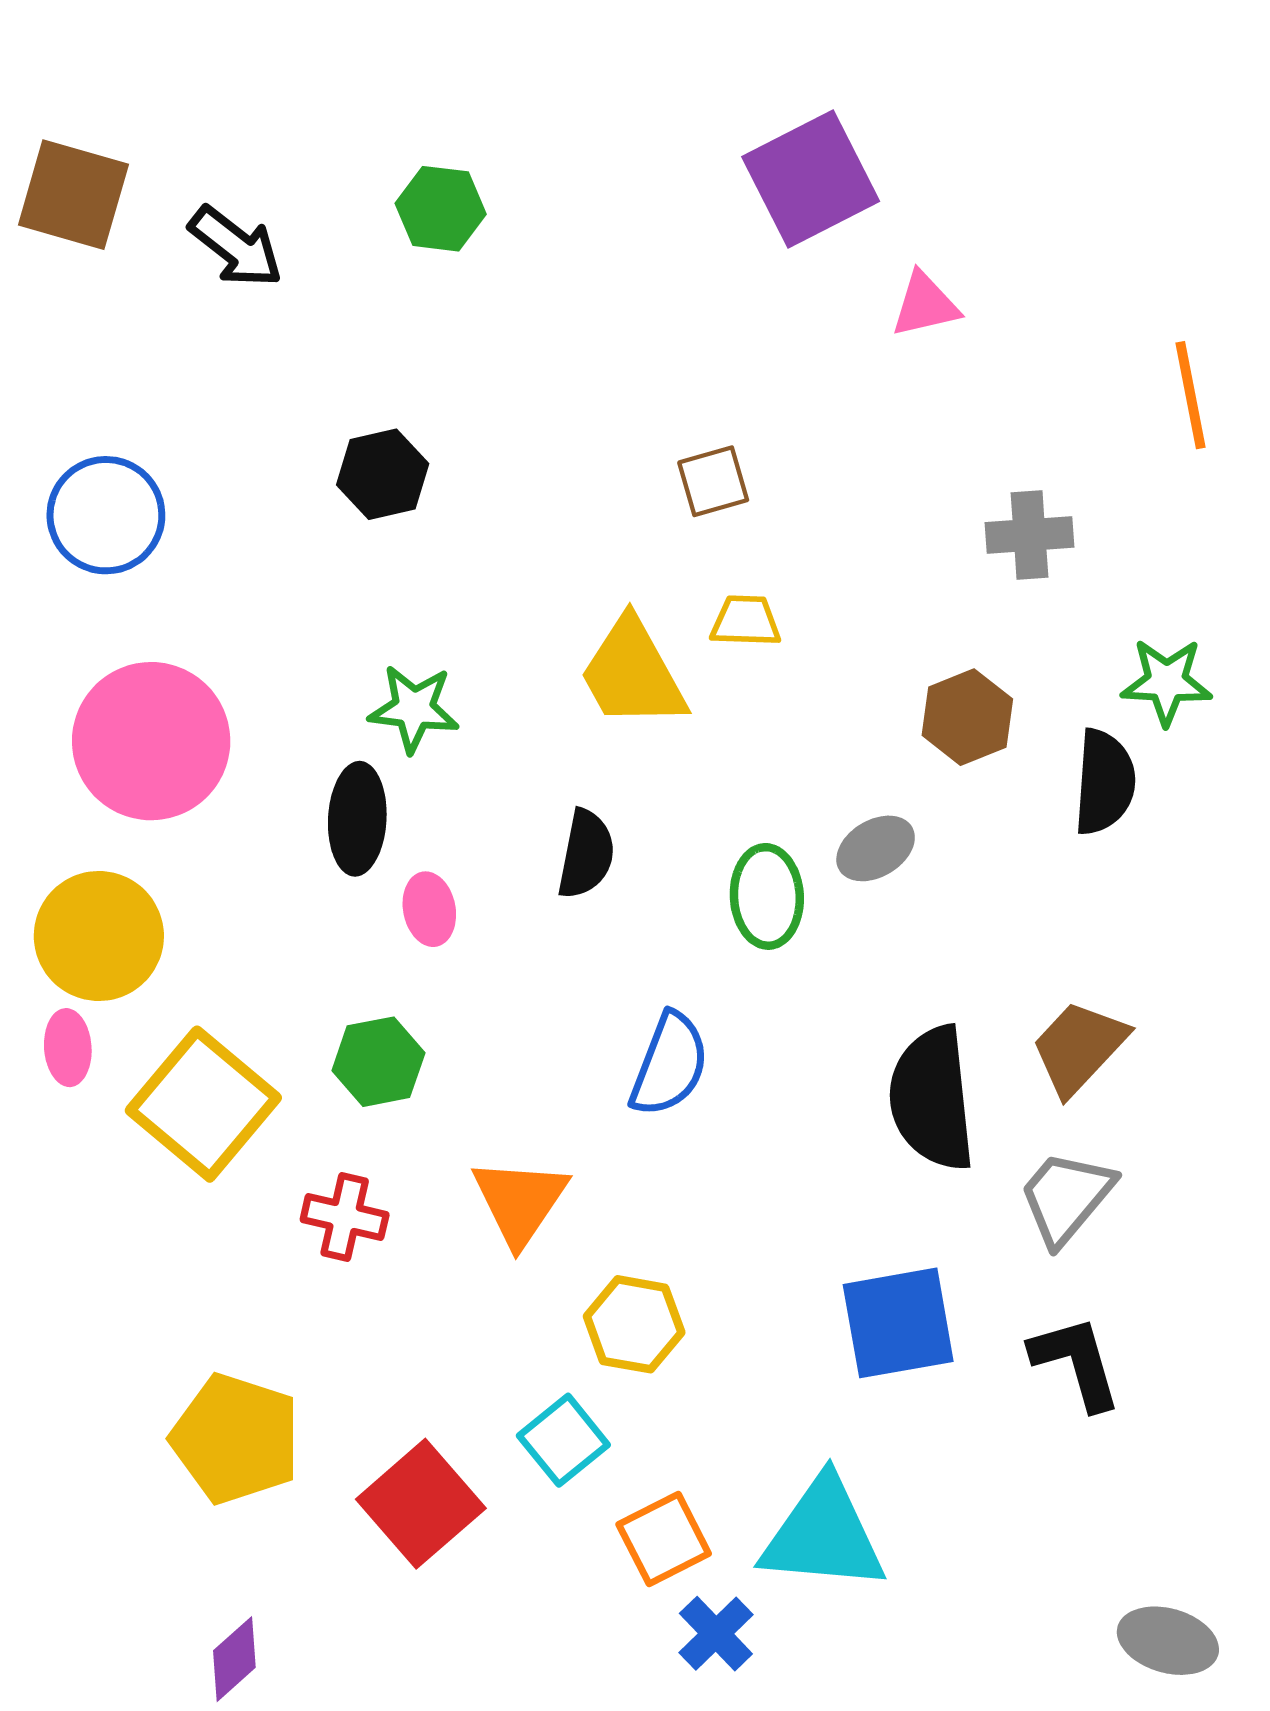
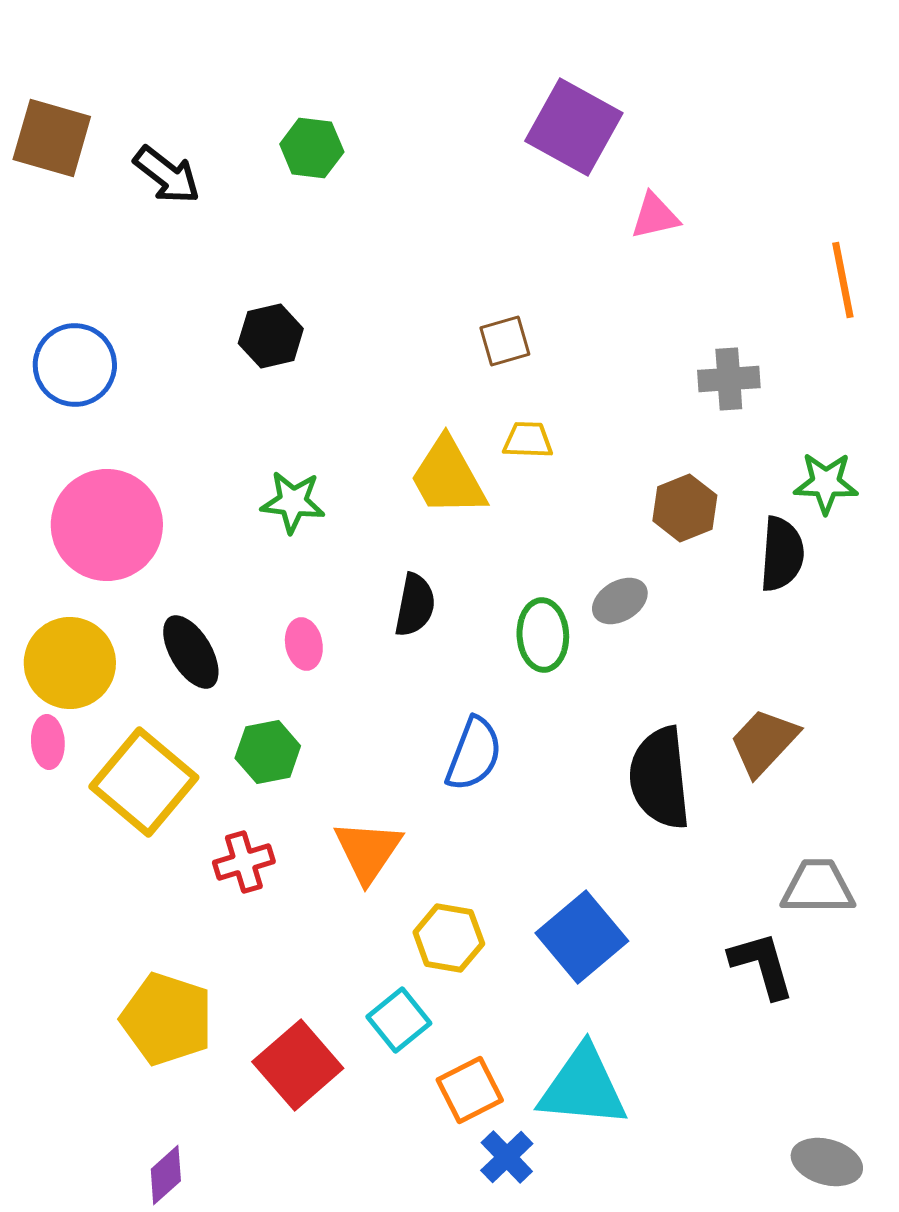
purple square: (811, 179) -> (574, 127), turned -34
black ellipse: (357, 819) -> (191, 652), moved, turned -34
gray trapezoid: (1066, 1197) -> (818, 887), moved, turned 50
red cross: (345, 1217) -> (244, 862), turned -30
blue square: (898, 1323) -> (582, 937), moved, turned -30

